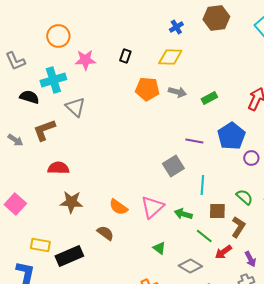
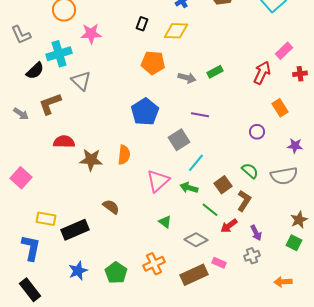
black rectangle: (125, 56) -> (142, 24), moved
gray arrow: (177, 92) -> (187, 78), moved
black semicircle: (29, 97) -> (35, 71), turned 120
blue pentagon: (231, 136) -> (145, 112), moved
cyan line: (202, 185) -> (196, 163), moved, turned 36
brown star: (71, 202) -> (91, 160), moved
orange semicircle: (118, 207) -> (124, 155), moved, turned -120
brown square: (217, 211) -> (223, 185), turned -36

